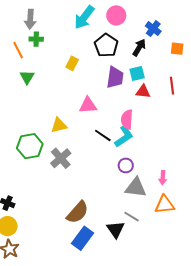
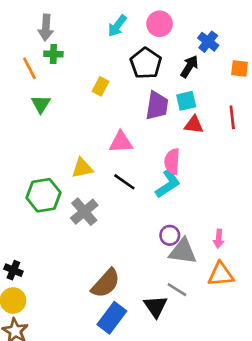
cyan arrow: (84, 17) -> (117, 26), size x0.7
black line: (103, 135) -> (124, 182), moved
purple circle: (126, 165) -> (170, 235), moved

